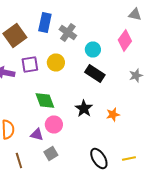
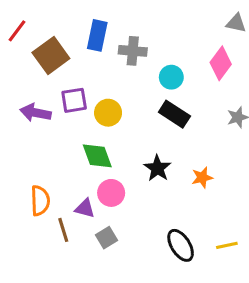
gray cross: (68, 32) -> (133, 51), turned -30
yellow circle: (56, 62) -> (108, 113), moved
brown line: (19, 160) -> (63, 230), moved

